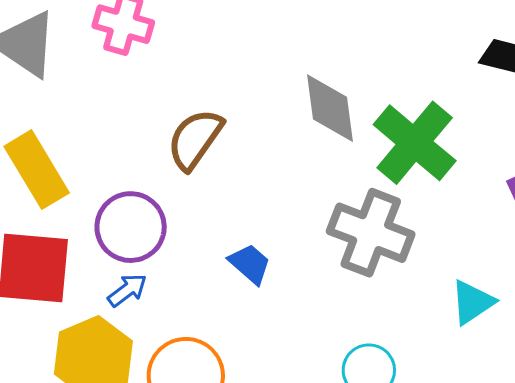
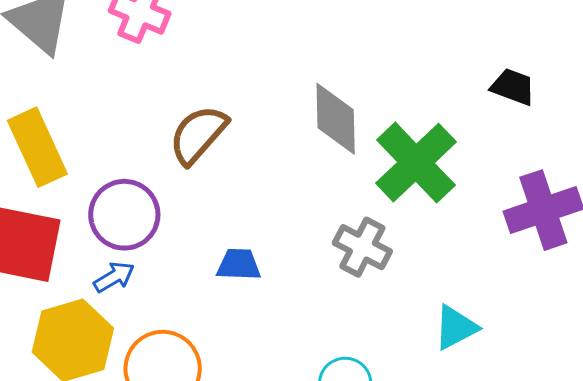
gray cross: (371, 233) -> (362, 247), size x0.7
blue trapezoid: (250, 264) -> (239, 265), turned -45

